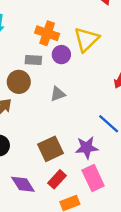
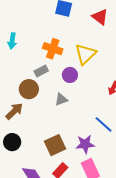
purple circle: (61, 55) -> (70, 75), moved
gray rectangle: (33, 60) -> (41, 71), turned -32

